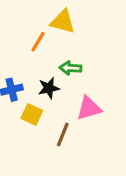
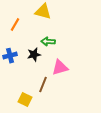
orange line: (38, 42) -> (15, 25), moved
yellow square: (32, 114) -> (25, 100), moved

